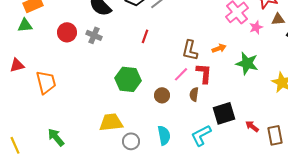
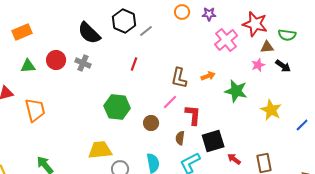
green triangle: (25, 25) -> (28, 66), moved
pink star: (256, 27) -> (258, 65), moved
red L-shape: (204, 73) -> (193, 115), moved
brown semicircle: (194, 94) -> (180, 138), moved
red arrow: (252, 126) -> (234, 159), moved

